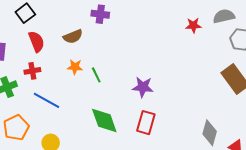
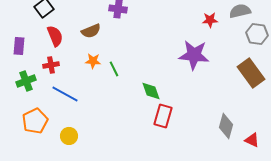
purple star: (143, 87) -> (194, 55), moved, size x1.4
green diamond: (104, 121) -> (151, 91), moved, size x0.7

